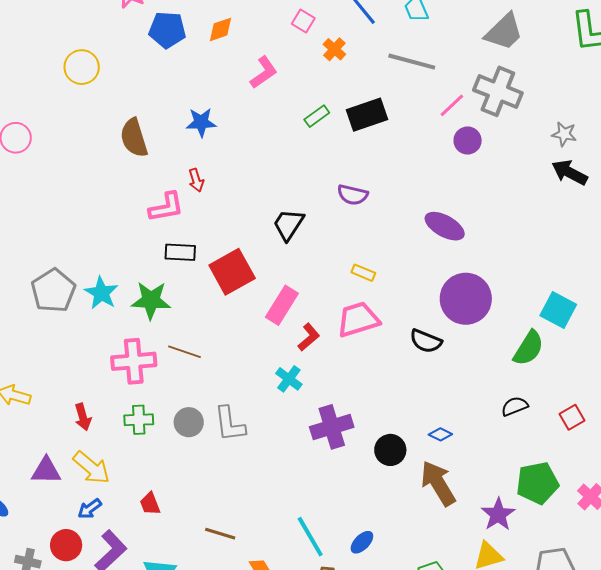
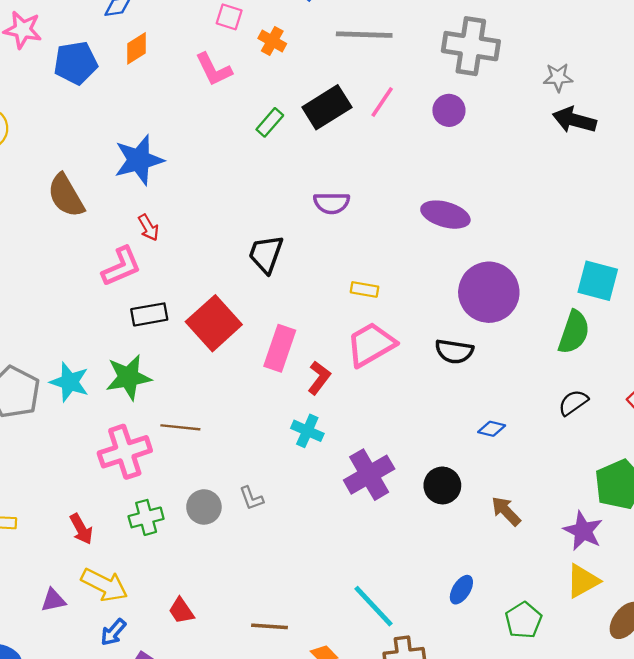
pink L-shape: (264, 72) -> (214, 69), moved, turned 112
pink line: (452, 105) -> (382, 102), moved
blue star: (201, 122) -> (139, 160), size x1.4
gray L-shape: (230, 424) -> (251, 498), size x0.6
blue diamond: (440, 434) -> (492, 429), moved
purple triangle: (46, 471) -> (53, 600), size x0.7
brown arrow: (438, 483) -> (506, 511), size x0.6
blue ellipse: (362, 542) -> (461, 590), moved

